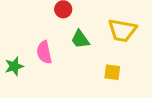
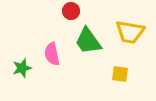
green trapezoid: (80, 39) -> (88, 41), size x1.4

